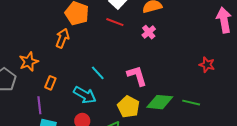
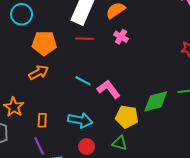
orange arrow: (62, 38) -> (39, 72), turned 60
cyan line: (98, 73) -> (83, 81), moved
pink L-shape: (137, 76) -> (109, 89), moved

